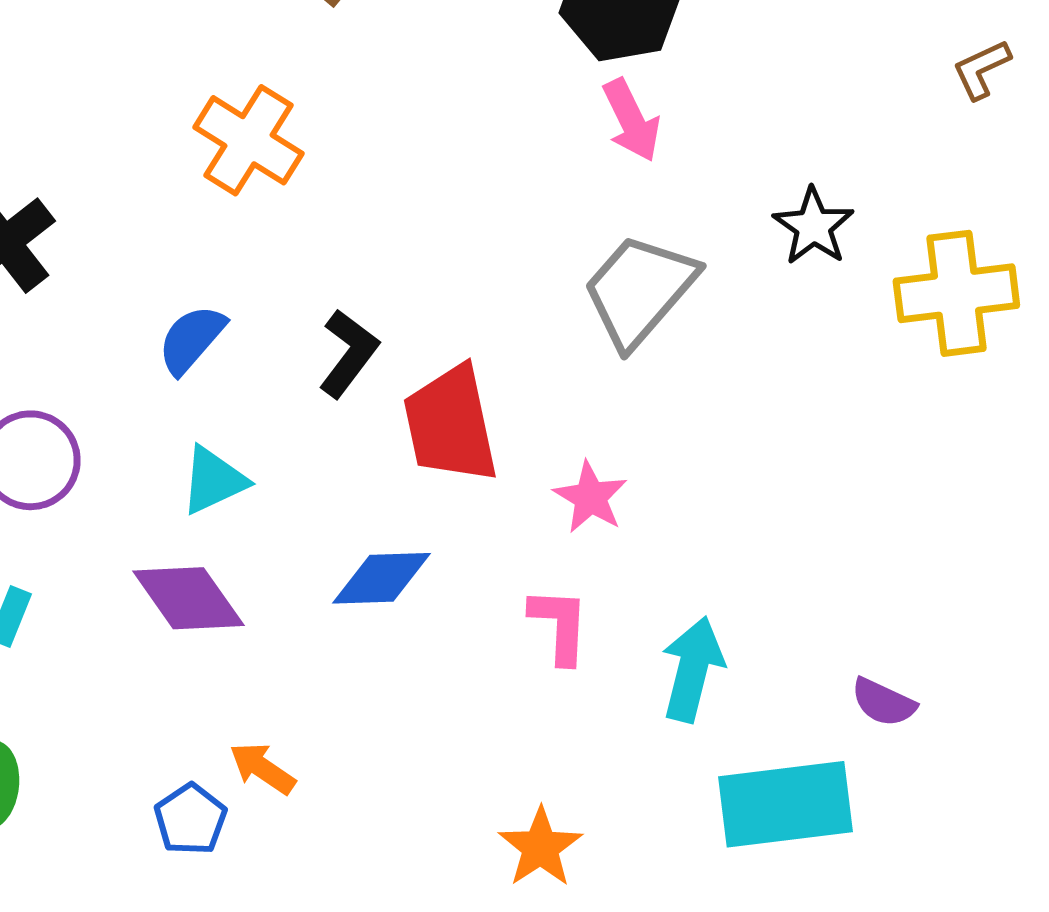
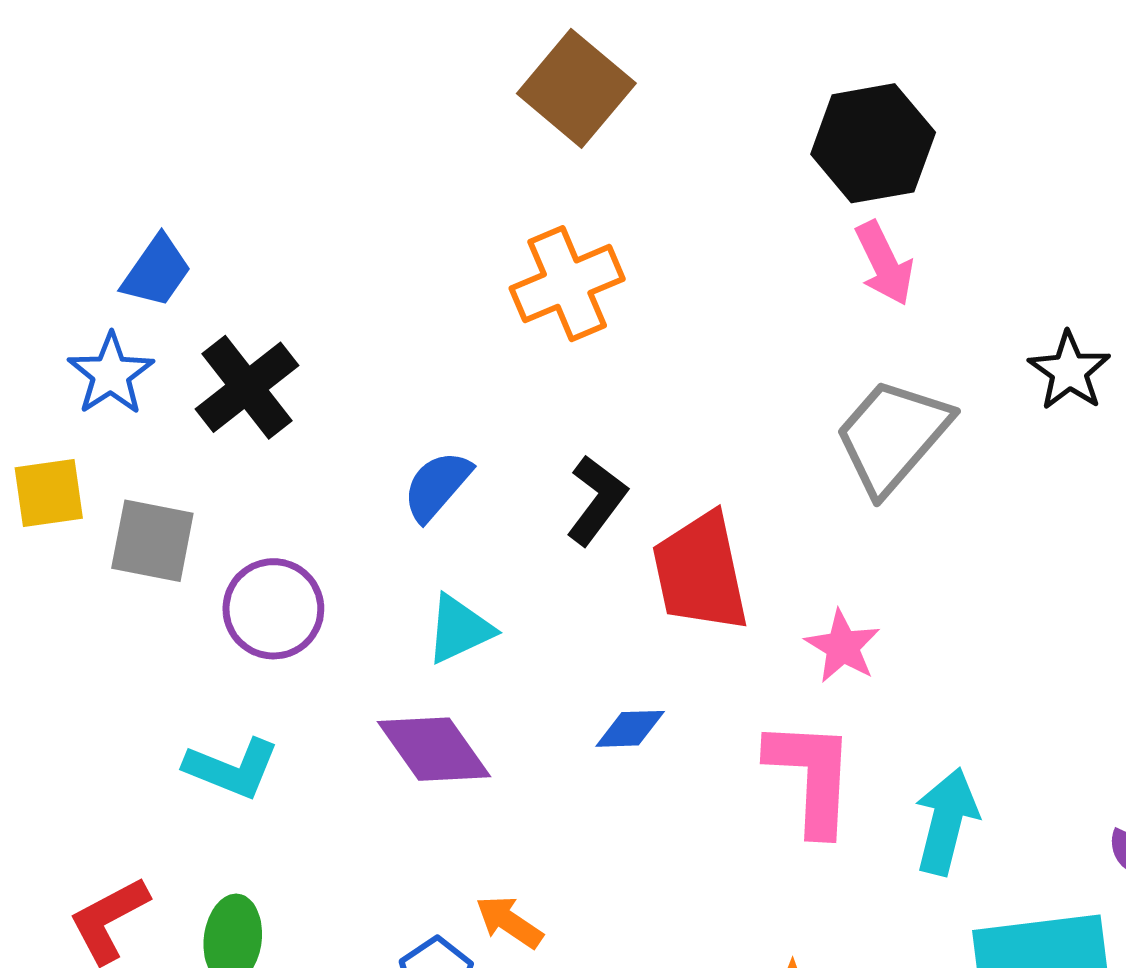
orange cross: (248, 140) -> (567, 284), moved, turned 35
blue diamond: (381, 578) -> (630, 729), size x0.7
pink L-shape: (559, 625) -> (811, 777), size x1.5

